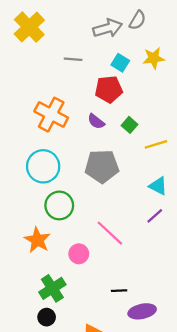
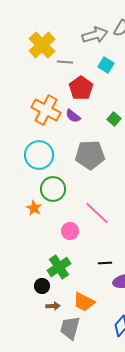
yellow cross: (29, 27) -> (42, 45), moved
red pentagon: (109, 89) -> (81, 88), moved, turned -30
purple semicircle: (96, 121) -> (73, 116), moved
orange star: (37, 240) -> (34, 208), moved, size x0.7
green cross: (52, 288) -> (59, 267), moved

